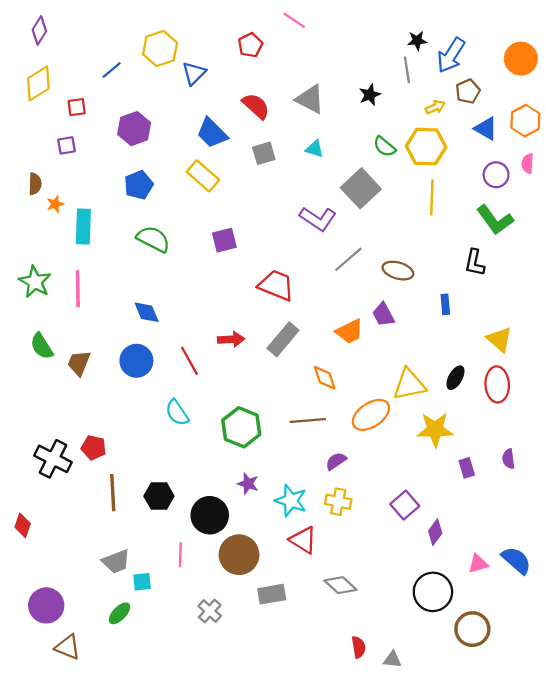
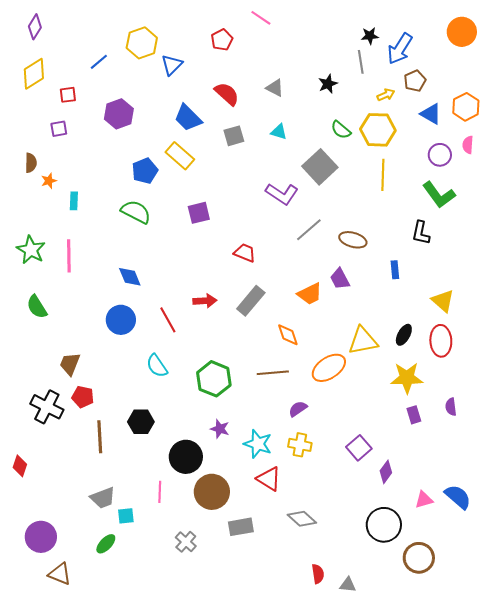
orange circle: (521, 59) -> (462, 32), moved
gray triangle: (310, 99) -> (275, 88), size x0.7
blue pentagon: (139, 185) -> (145, 171), moved
cyan rectangle: (83, 227) -> (74, 201), size x0.6
red trapezoid: (276, 285) -> (245, 253), size x0.7
brown trapezoid: (79, 363) -> (70, 364), moved
yellow star: (435, 430) -> (407, 378), moved
black hexagon: (159, 496) -> (141, 422), moved

